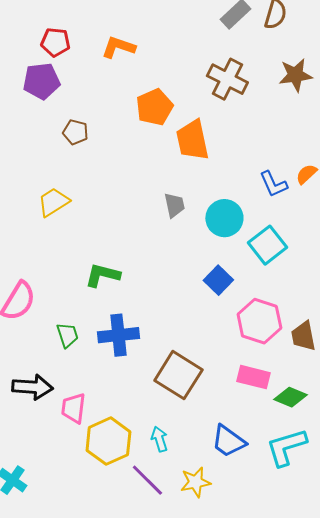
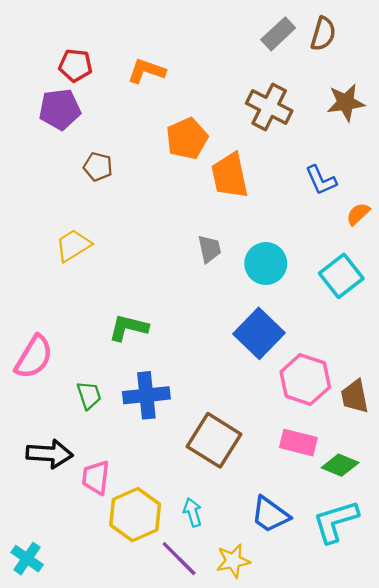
blue L-shape: (273, 184) -> (321, 180), moved
cyan square: (267, 245) -> (341, 276), moved
blue square: (218, 280) -> (259, 333), size x1.5

